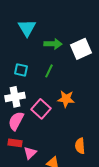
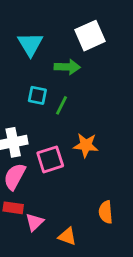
white square: (81, 49) -> (90, 36), moved
cyan square: (21, 70) -> (37, 95), moved
pink square: (41, 109) -> (50, 159), turned 30

